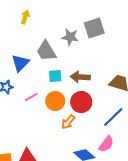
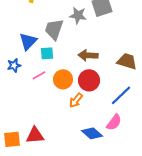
gray trapezoid: (46, 51) -> (54, 29), turned 50
cyan square: (55, 76) -> (47, 53), moved

